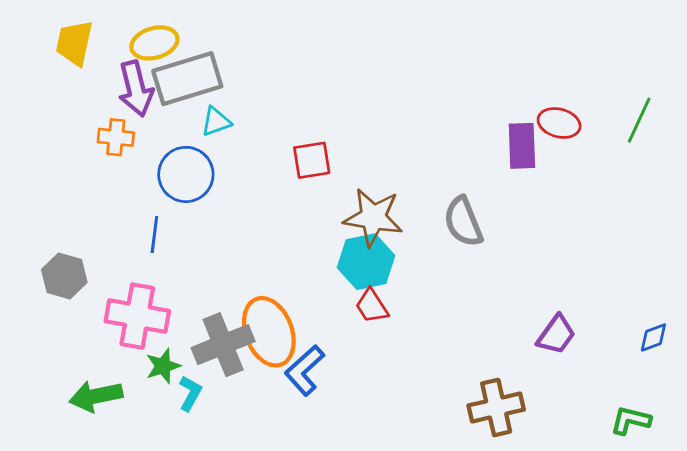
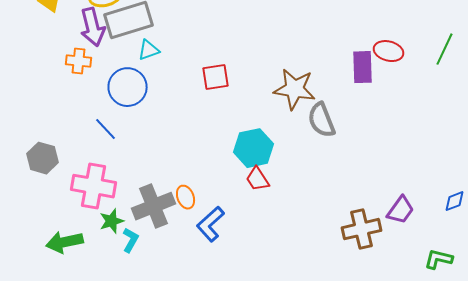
brown star: (373, 217) -> (295, 89), moved
blue line: (154, 235) -> (106, 129), turned -50
orange ellipse: (269, 332) -> (186, 197), size x0.5
purple trapezoid: (556, 335) -> (401, 210), moved
brown cross: (496, 408) -> (362, 229), moved

